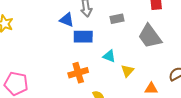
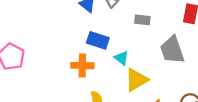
blue rectangle: (83, 37) -> (98, 40), moved
yellow triangle: (127, 71) -> (136, 80), size x1.6

